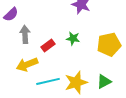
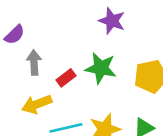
green star: (73, 38) -> (101, 68), size x1.6

